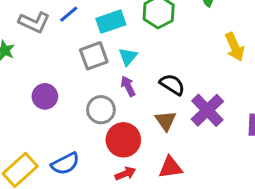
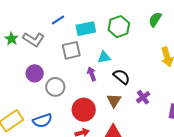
gray L-shape: (34, 22) -> (34, 39), moved
cyan triangle: (128, 57) -> (104, 57), moved, turned 32
gray circle: (101, 110) -> (55, 87), moved
purple cross: (207, 110) -> (143, 97), size x0.6

